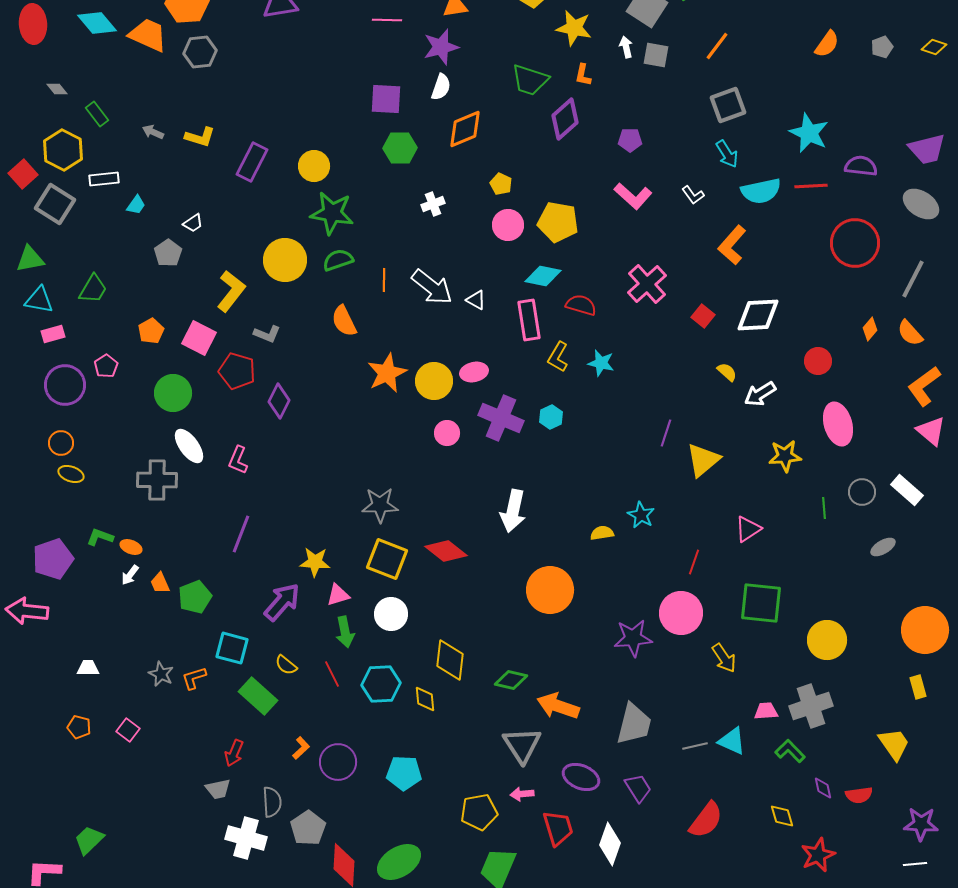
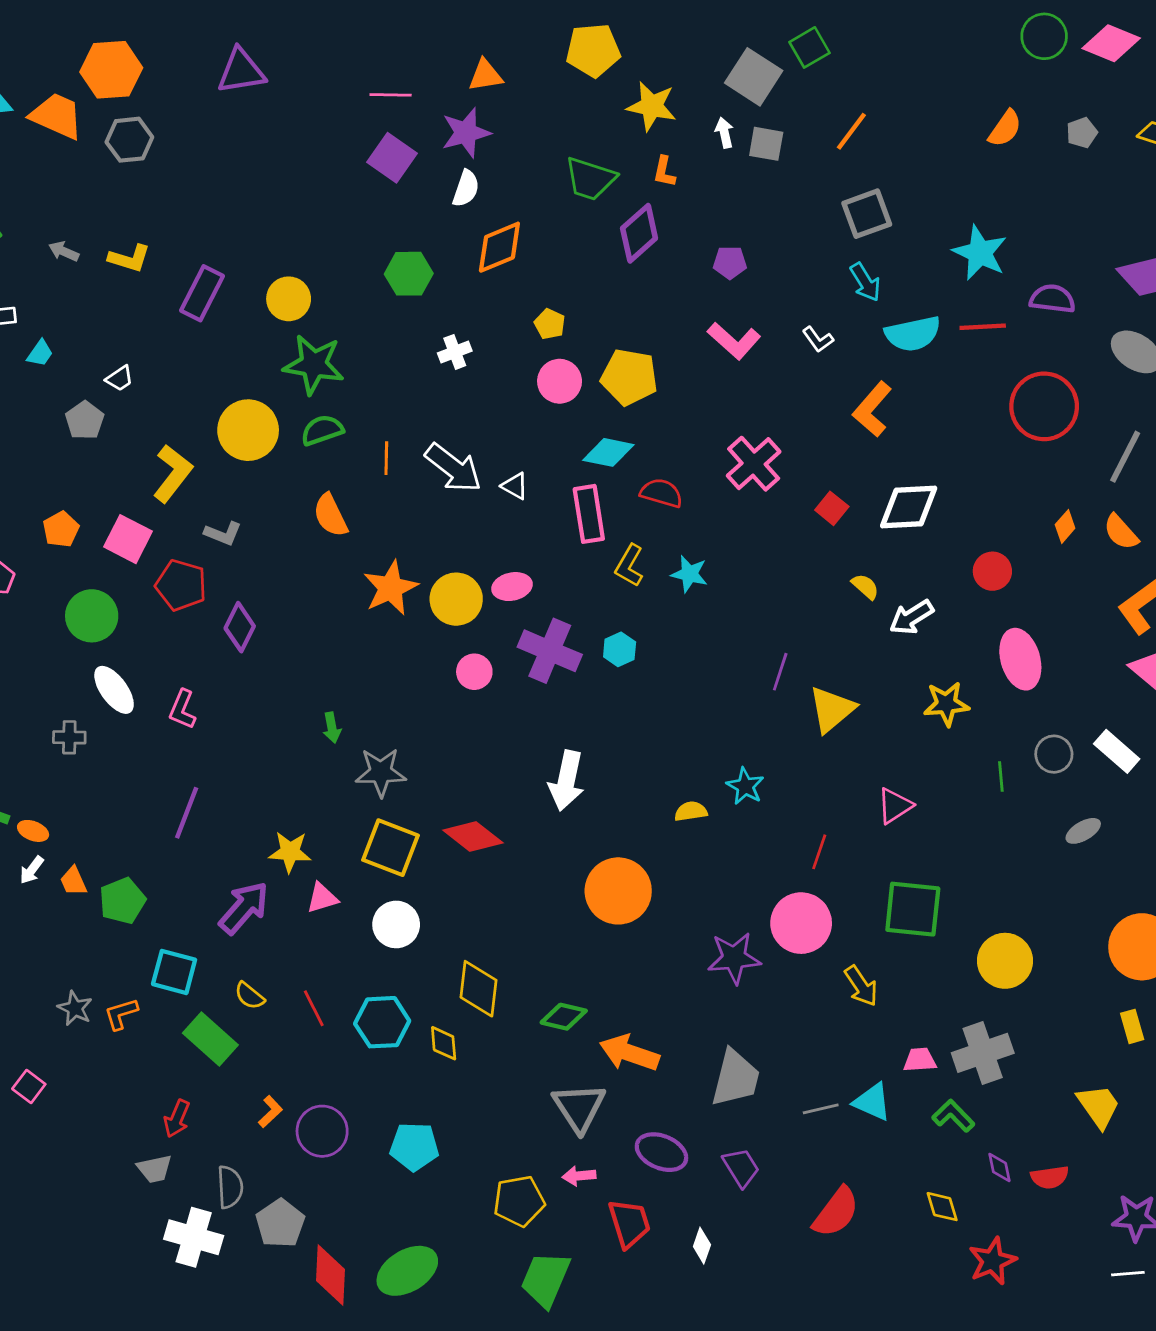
purple square: (386, 99) -> (392, 158), moved, turned 32
gray cross: (157, 480) -> (69, 737), size x0.6
green arrow: (345, 632) -> (332, 728), moved, size x0.7
white diamond: (610, 844) -> (702, 1246), size x0.6

